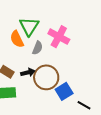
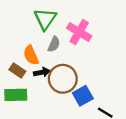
orange semicircle: (17, 39) -> (31, 55), moved

